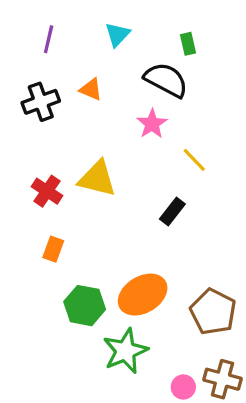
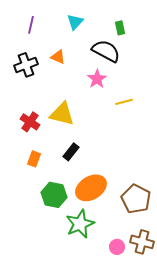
yellow line: (194, 160) -> (124, 102), turned -60
black rectangle: (172, 212) -> (71, 152), moved

